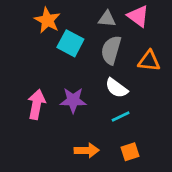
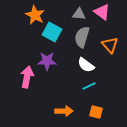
orange triangle: (149, 61) -> (110, 45), turned 42
purple star: (73, 100) -> (47, 61), moved
orange square: (130, 152) -> (96, 112), turned 32

